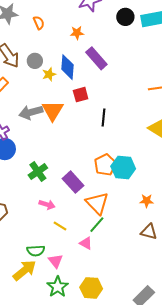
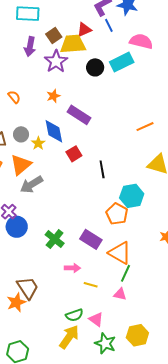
orange triangle: (53, 111) -> (21, 165), moved, turned 35
cyan hexagon: (123, 168) -> (132, 196), moved

